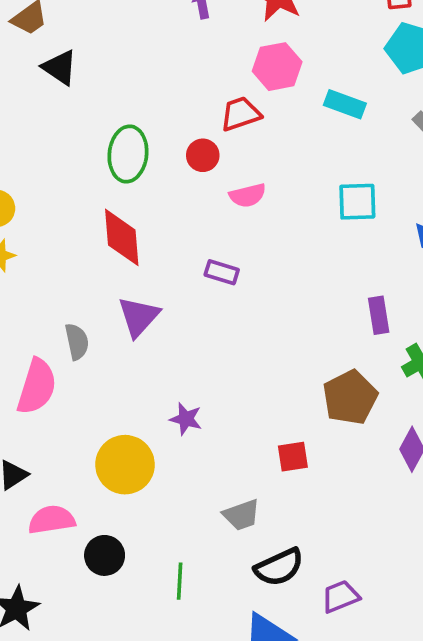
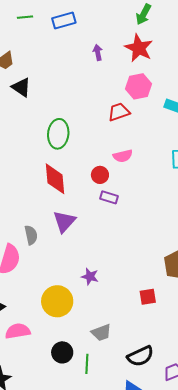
red circle: (203, 155) -> (100, 175), moved
gray trapezoid: (242, 515) -> (101, 333), moved
black circle: (105, 555) -> (62, 352), moved

